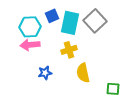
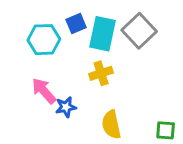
pink arrow: (30, 45) -> (44, 91), moved, turned 54
yellow semicircle: (83, 73) -> (111, 125), moved

